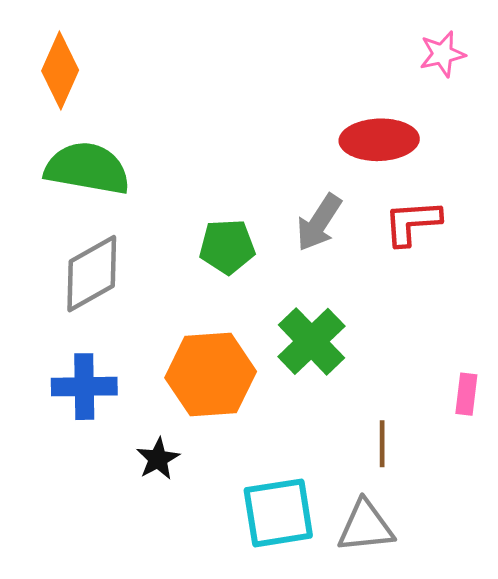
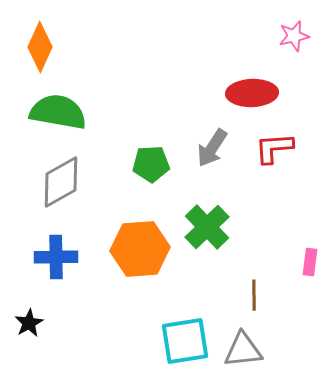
black star: (158, 459) -> (29, 323), moved

